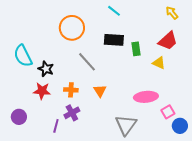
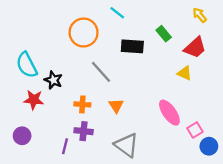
cyan line: (114, 11) -> (117, 13), moved
green rectangle: (136, 49) -> (164, 34), moved, turned -32
red star: (42, 91) -> (34, 100), moved
pink ellipse: (146, 97) -> (169, 113), turned 60
purple cross: (72, 113) -> (84, 131), turned 35
gray triangle: (126, 125) -> (126, 145), moved, turned -30

